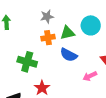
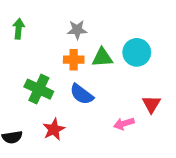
blue semicircle: (69, 55) -> (82, 94), moved

